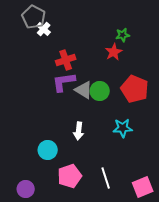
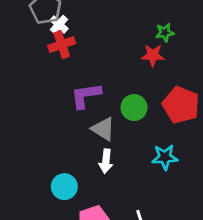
red star: (114, 52) -> (153, 55), turned 30
red cross: (66, 60) -> (62, 45), moved
gray triangle: (84, 90) -> (103, 129), moved

